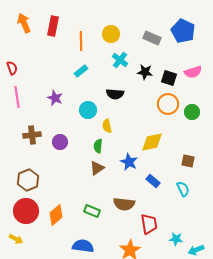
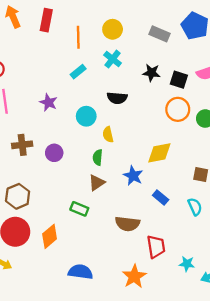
cyan cross: (120, 60) -> (113, 59), moved
green rectangle: (92, 211) -> (79, 209), moved

